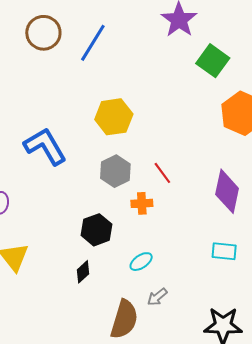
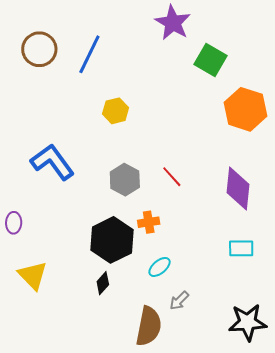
yellow hexagon: (114, 117) -> (116, 111), moved, size x0.7
orange cross: (142, 203) -> (149, 222), moved
black hexagon: (96, 230) -> (112, 240), size x1.4

